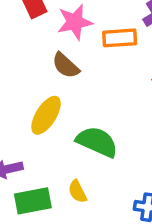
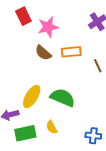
orange rectangle: (120, 38) -> (71, 52), moved
yellow ellipse: (46, 115) -> (32, 96), moved

